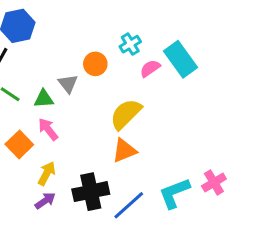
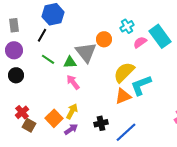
gray triangle: (68, 84) -> (86, 52), size x1.6
orange square: (19, 144) -> (54, 118), moved
black cross: (91, 192) -> (101, 123), size x0.6
cyan L-shape: (174, 193) -> (141, 85), moved

